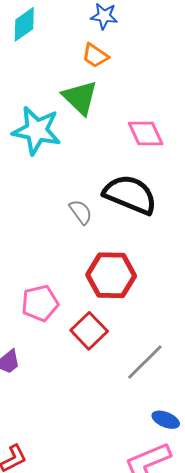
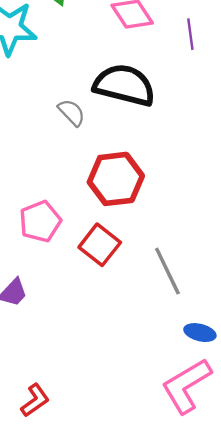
gray line: (145, 362) -> (167, 271), turned -63

